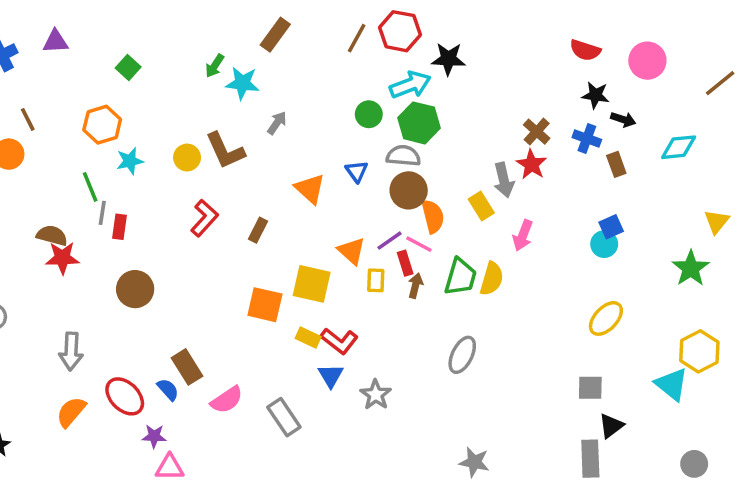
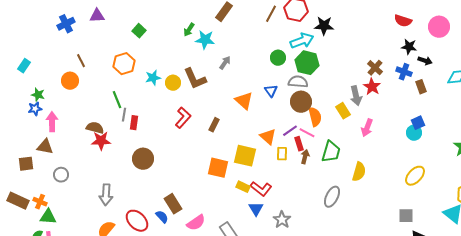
cyan star: (130, 161) -> (153, 78), moved
yellow semicircle: (492, 279) -> (359, 172), moved

